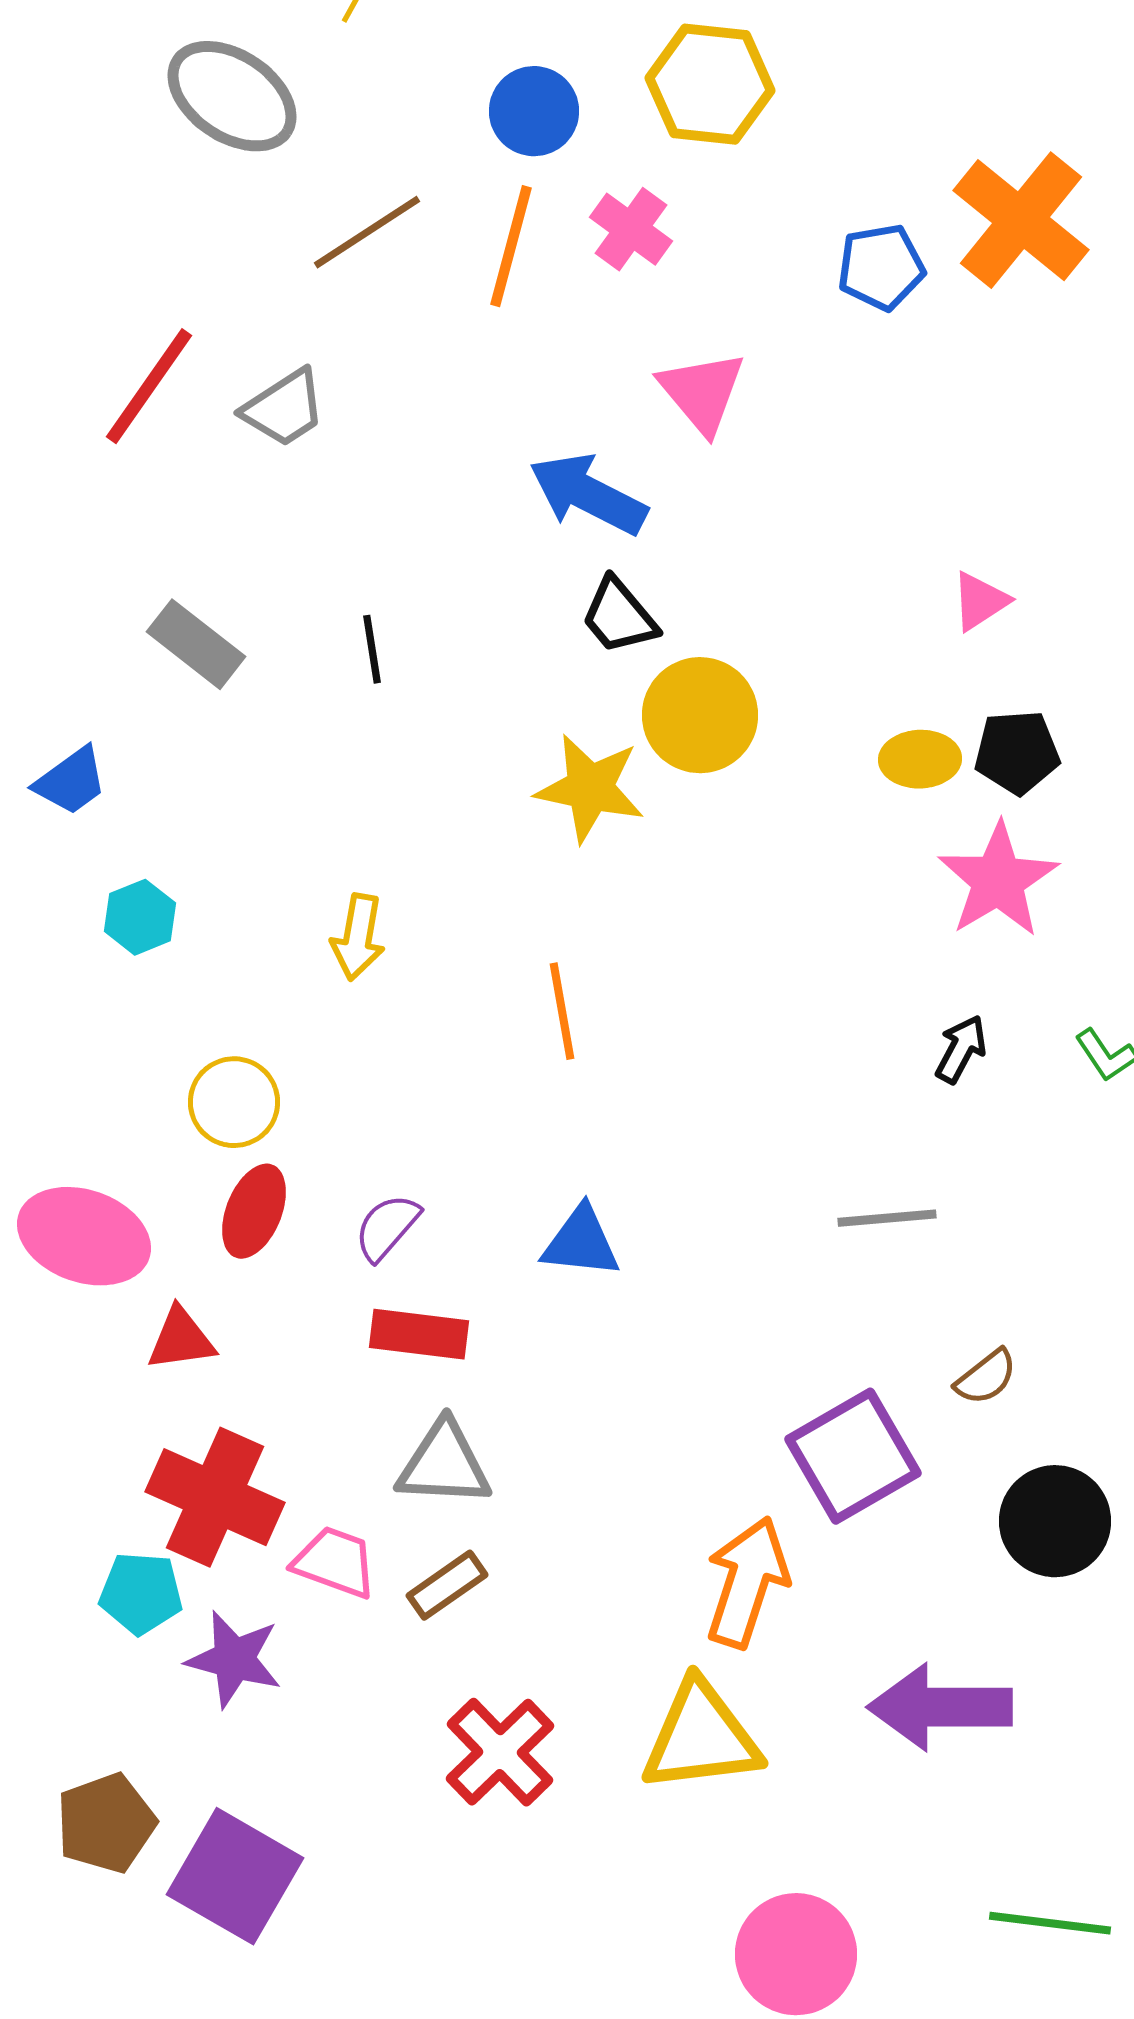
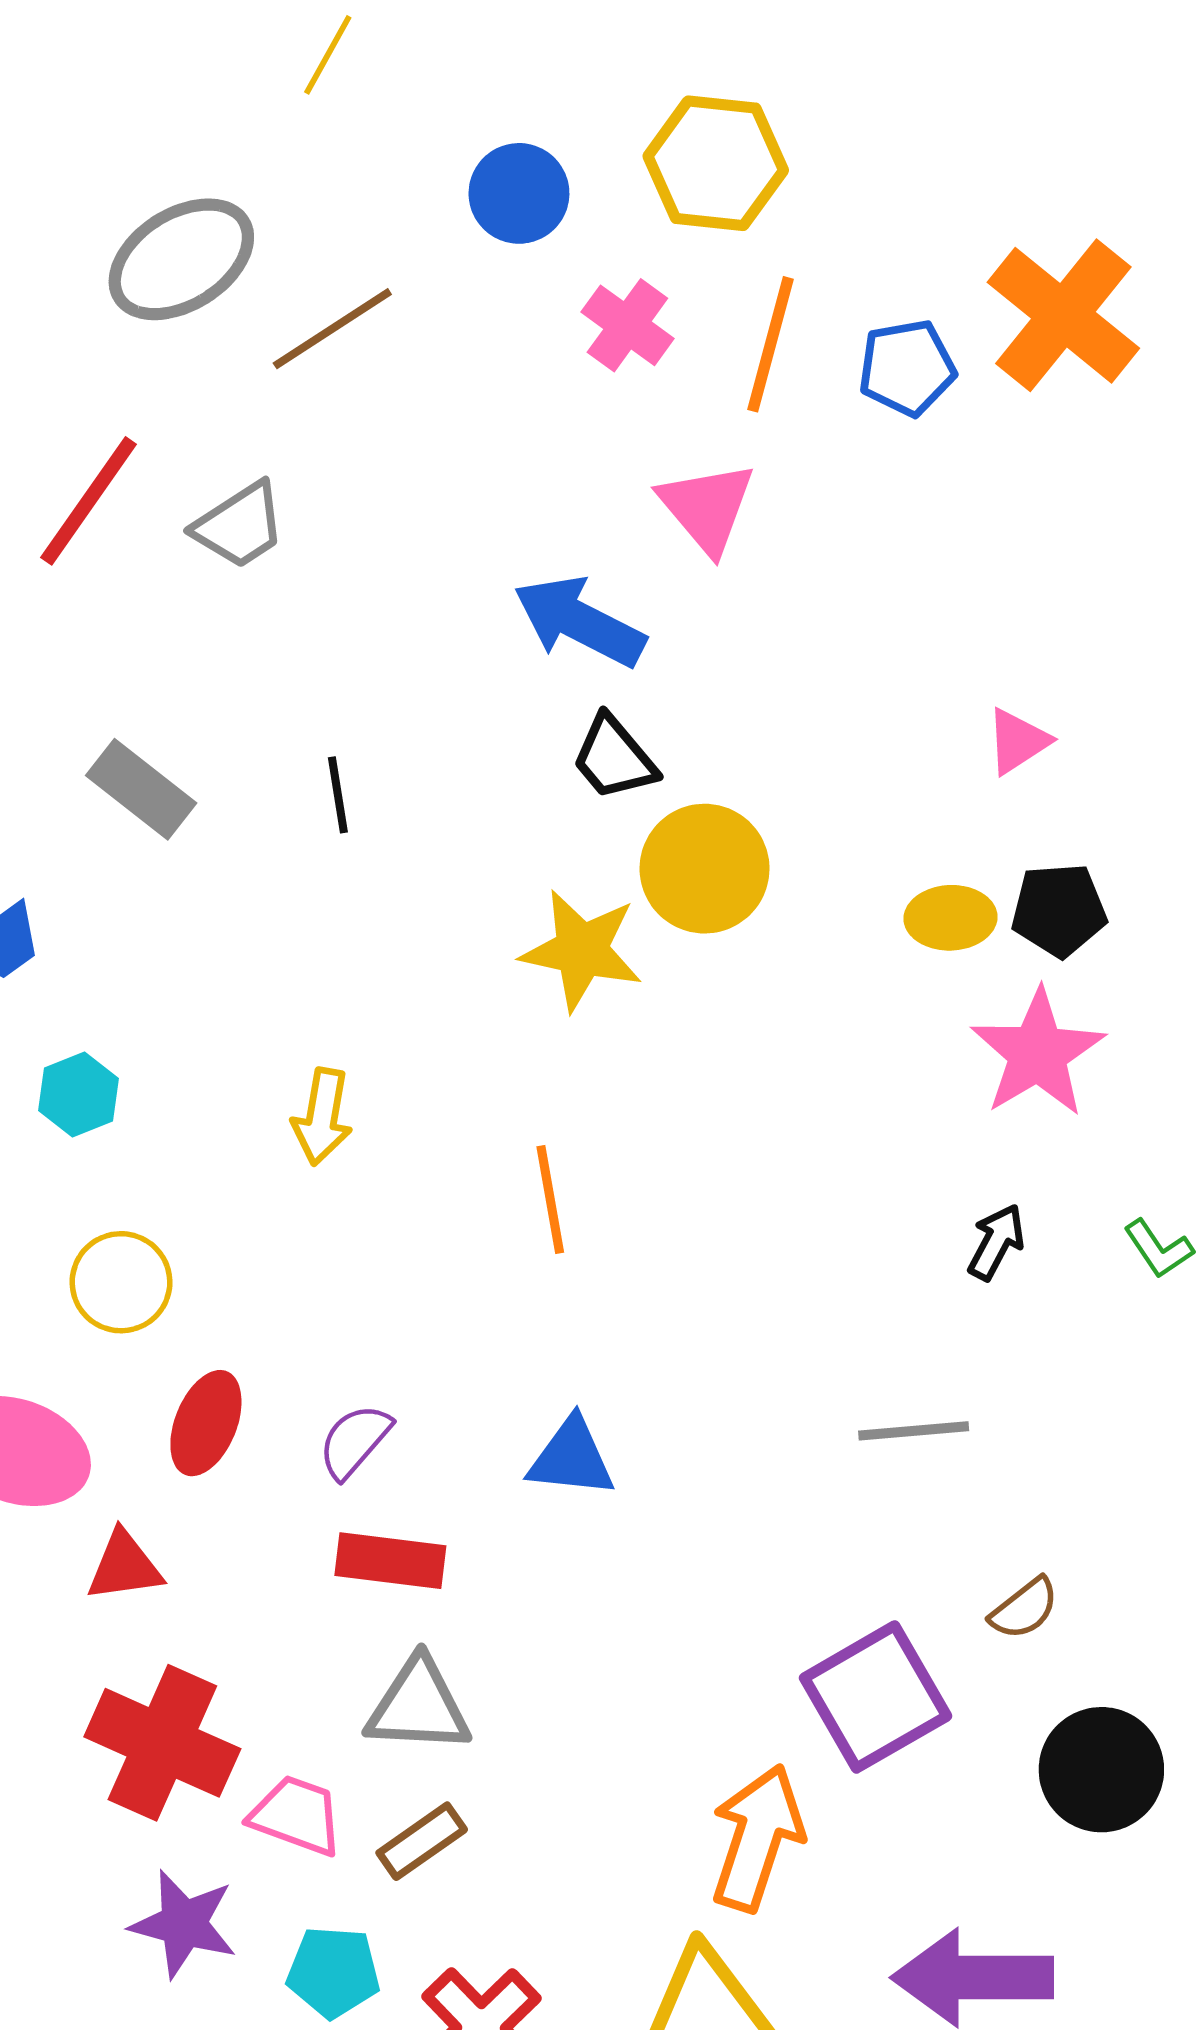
gray ellipse: (232, 96) -> (181, 259), moved, turned -66
orange line: (511, 246) -> (771, 344), moved
yellow circle: (234, 1102) -> (121, 1282), moved
cyan pentagon: (141, 1593) -> (333, 1972), moved

